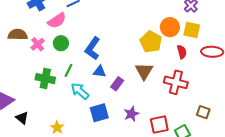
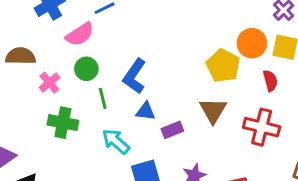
pink cross: (38, 44) -> (49, 83), moved
green line: (68, 70) -> (103, 98), moved, turned -40
purple rectangle: (117, 84) -> (172, 130), turned 32

